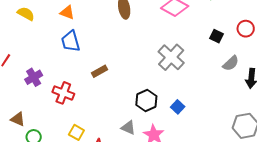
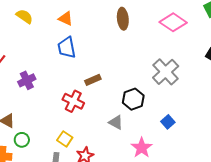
red cross: (63, 93) -> (73, 101), moved
black hexagon: (146, 100) -> (133, 99), moved
gray triangle: (128, 128) -> (116, 122), moved

